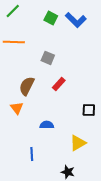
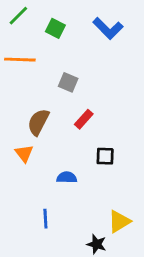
green square: (51, 18) -> (55, 28), moved
black square: (89, 110) -> (105, 156), moved
yellow triangle: (78, 143) -> (119, 221), moved

